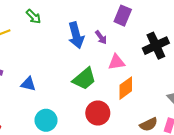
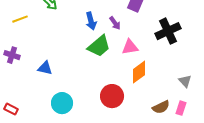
blue arrow: (76, 35) -> (91, 21), size x0.7
green trapezoid: (84, 79) -> (99, 46), moved

